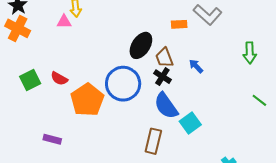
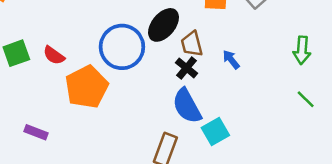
blue circle: (123, 84) -> (122, 47), moved
green line: (259, 100) -> (306, 99), moved

